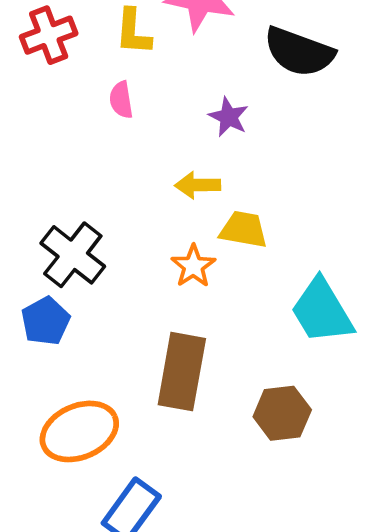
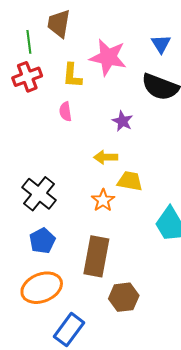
blue pentagon: (46, 321) -> (42, 241), moved
brown hexagon: (282, 413) -> (124, 297), moved

